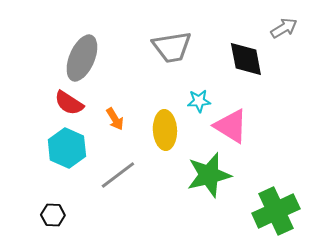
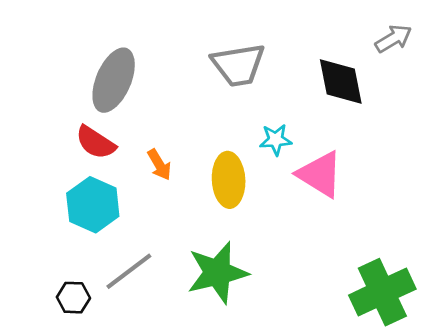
gray line: (118, 175) -> (129, 271), moved
green star: (209, 175) -> (217, 273), moved

